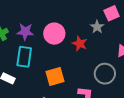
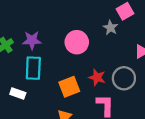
pink circle: (54, 34) -> (77, 42), moved
red star: (80, 44) -> (97, 77), moved

